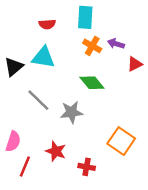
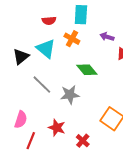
orange cross: (92, 46) -> (72, 39), moved
cyan triangle: (43, 57) -> (46, 49), turned 30
red cross: (87, 167) -> (83, 141), turned 32

